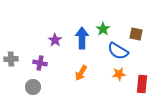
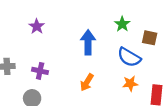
green star: (103, 29) -> (122, 24), moved
purple star: (55, 40) -> (37, 26), moved

